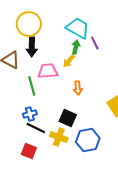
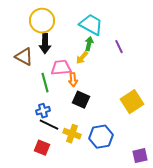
purple line: (95, 43) -> (119, 47), moved
orange arrow: (78, 88) -> (73, 80), moved
black square: (68, 118) -> (81, 100), moved

